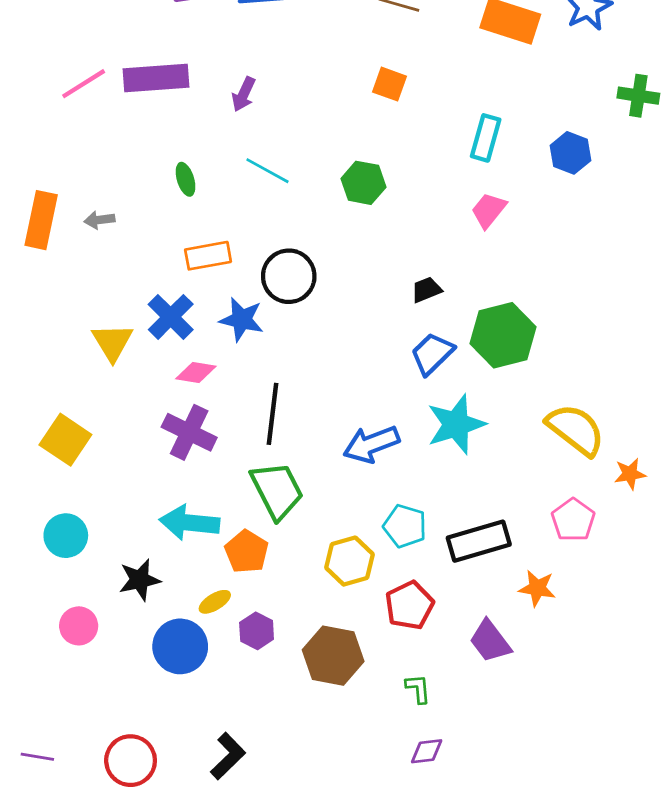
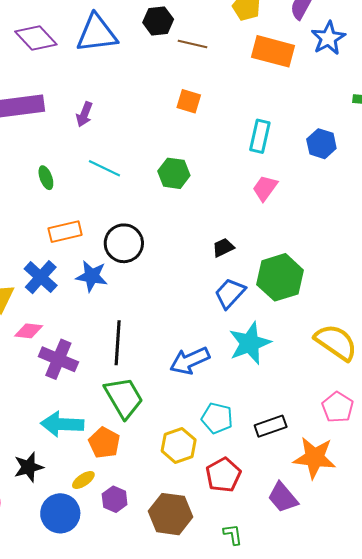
pink diamond: (196, 372) -> (29, 331), moved
black rectangle: (479, 541) -> (271, 426), size x0.7
orange star: (537, 588) -> (314, 458), size x1.6

